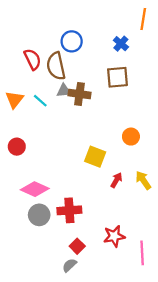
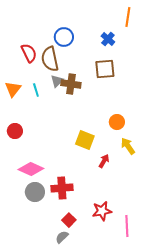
gray triangle: (64, 91) -> (57, 81), turned -40
cyan line: (40, 101) -> (36, 90), turned 32
yellow arrow: (143, 180) -> (128, 146), moved

